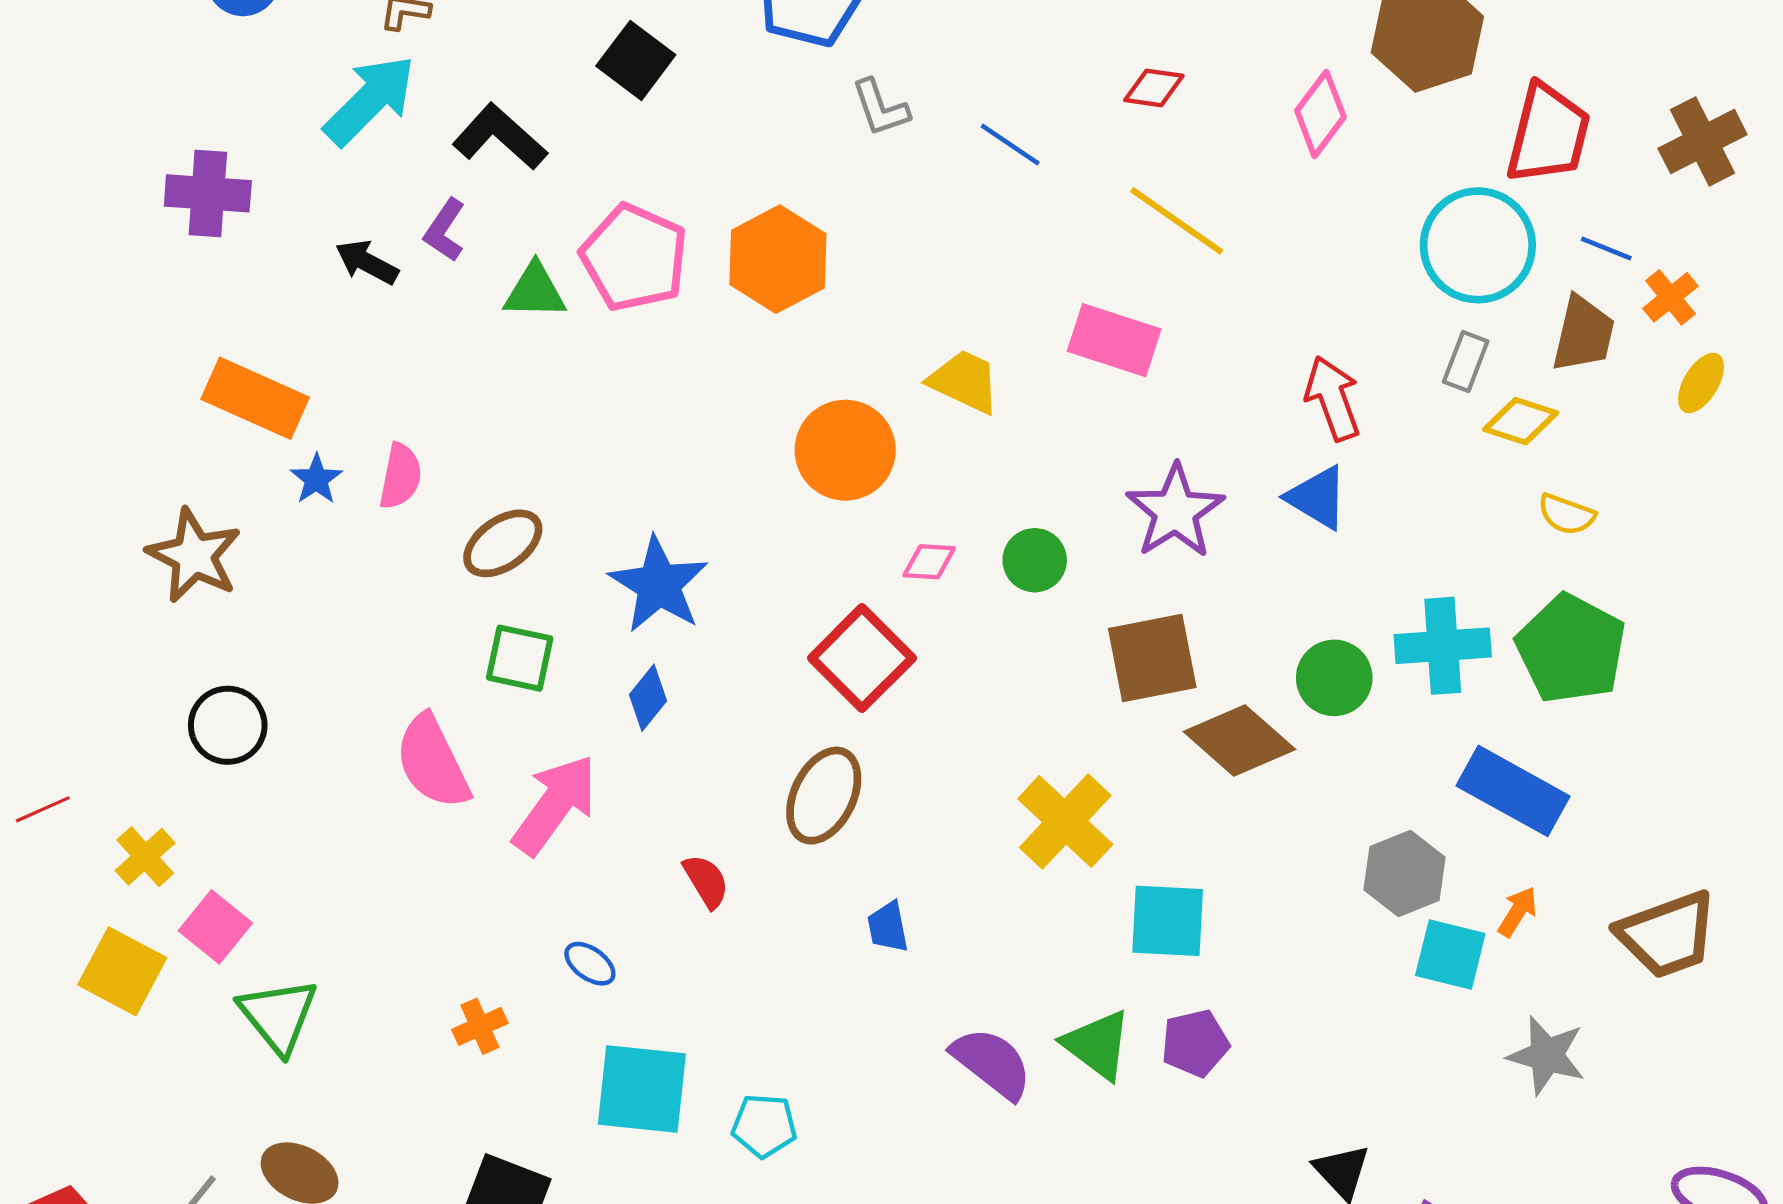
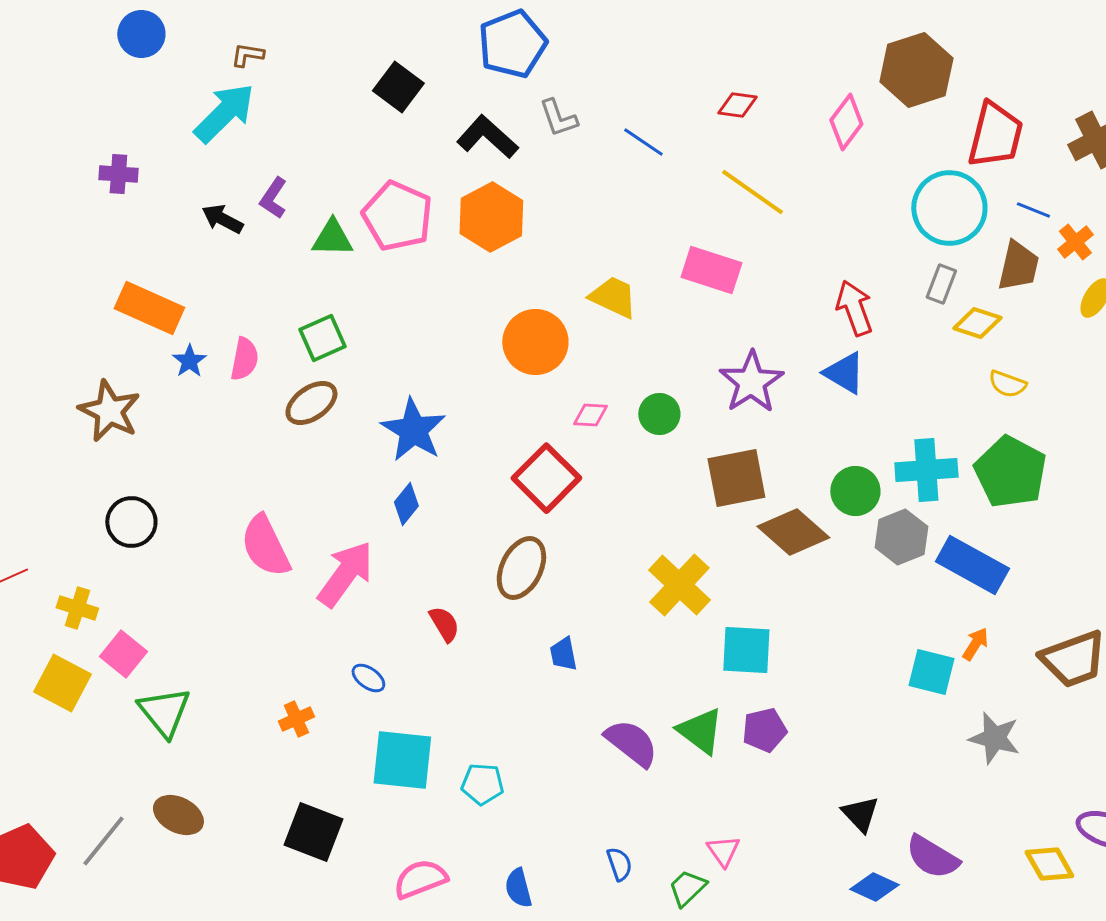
black L-shape: (500, 137) -> (487, 137), moved
purple cross: (208, 193) -> (118, 174), size x0.7
green square: (520, 658) -> (322, 338), moved, turned -36
yellow cross: (145, 857) -> (77, 608), turned -30
gray hexagon: (1405, 874) -> (901, 537), moved

